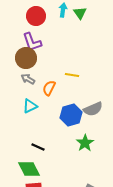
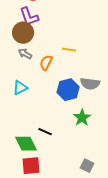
cyan triangle: (30, 106) -> (20, 88), moved
gray semicircle: (93, 109) -> (90, 84), turned 30
black line: (38, 147) -> (45, 132), moved

